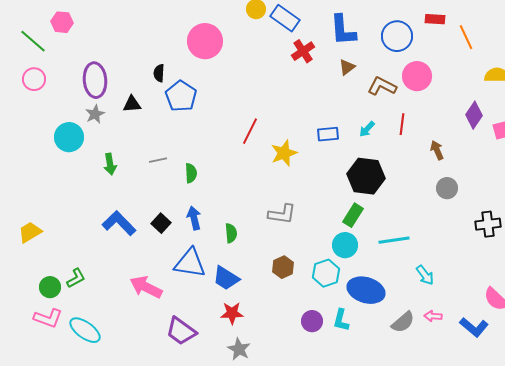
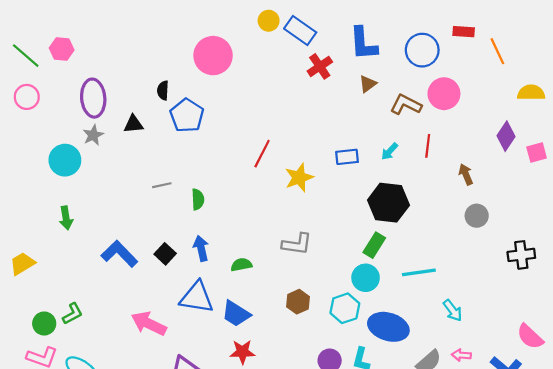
pink hexagon: (62, 22) -> (62, 49), moved
green arrow: (110, 164) -> (66, 218), moved
green semicircle: (231, 233) -> (241, 265), turned -96

